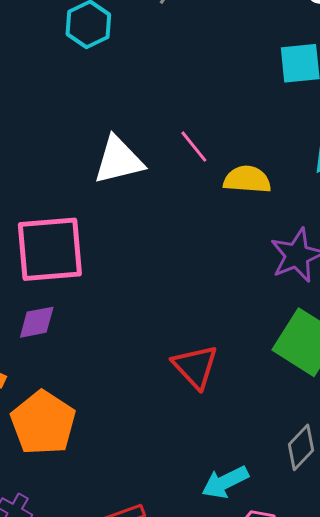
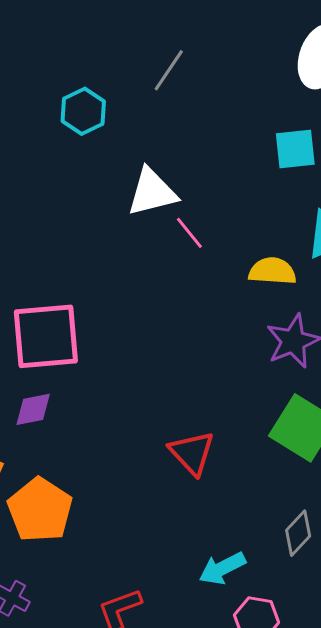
white triangle: (119, 160) -> (152, 192), moved
yellow semicircle: (247, 180) -> (272, 271), moved

